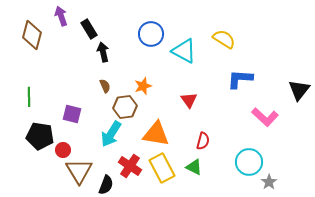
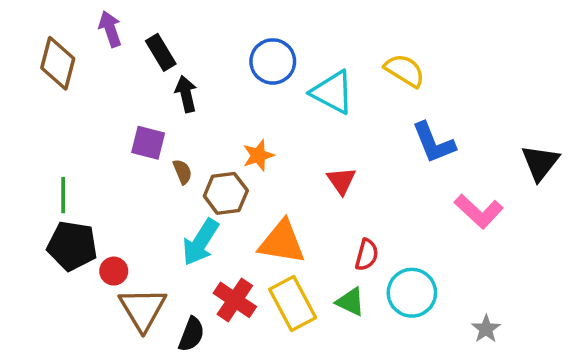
blue L-shape: (240, 79) -> (434, 143), turned -116
brown semicircle: (105, 86) -> (182, 172), moved
green line: (29, 97) -> (63, 195), moved
purple square: (72, 114) -> (148, 143), moved
cyan circle: (249, 162) -> (412, 293), moved

